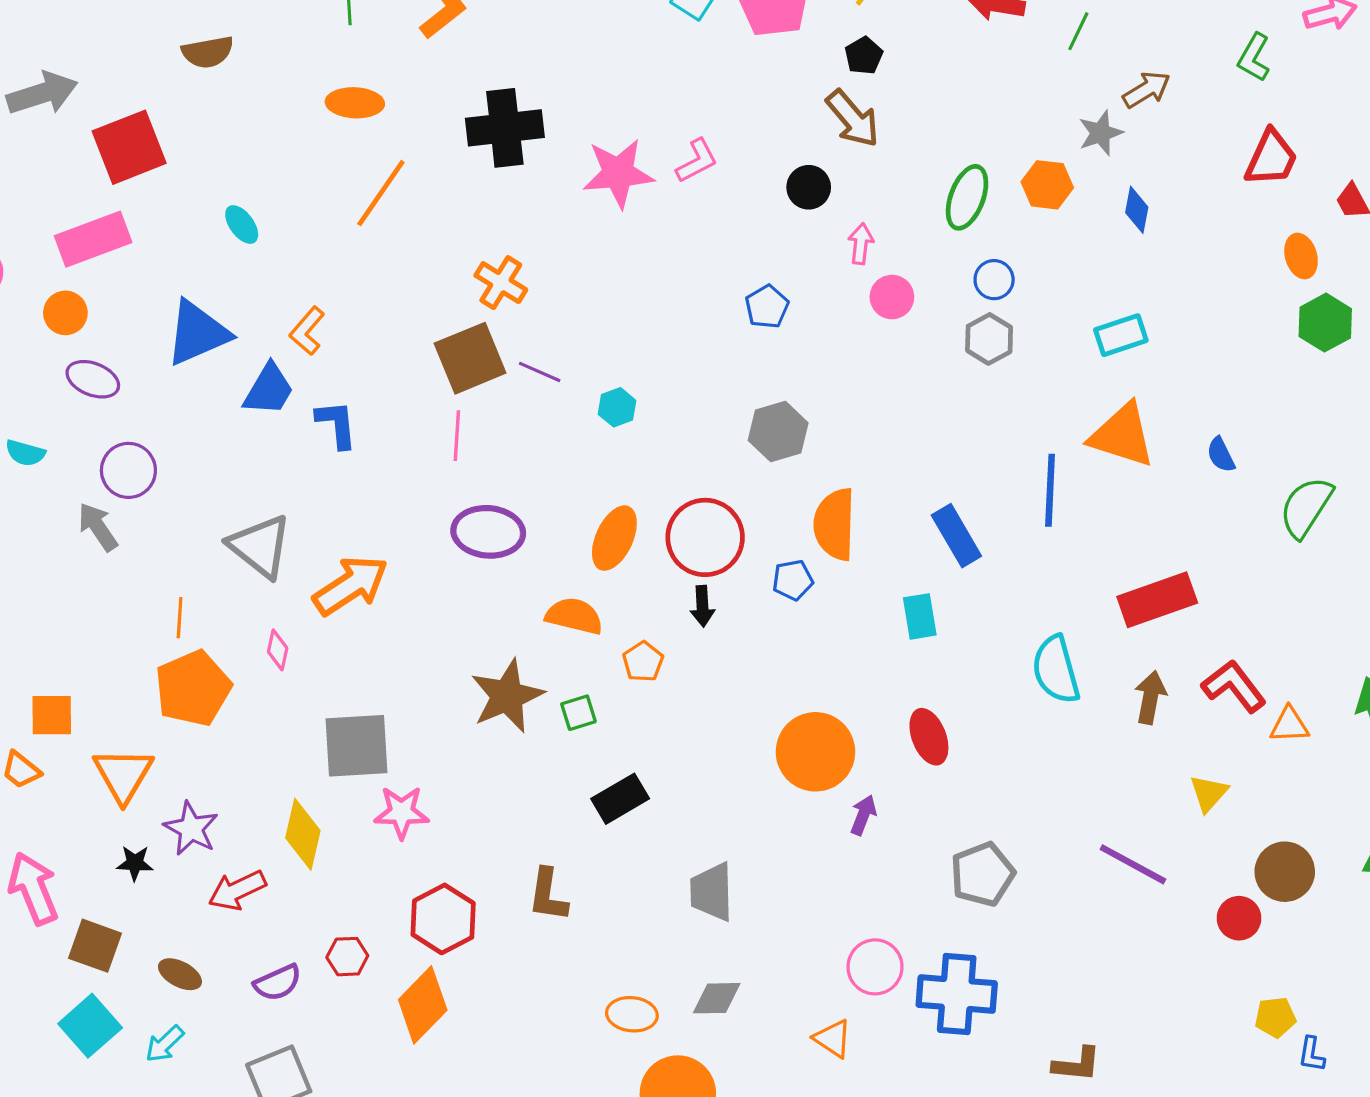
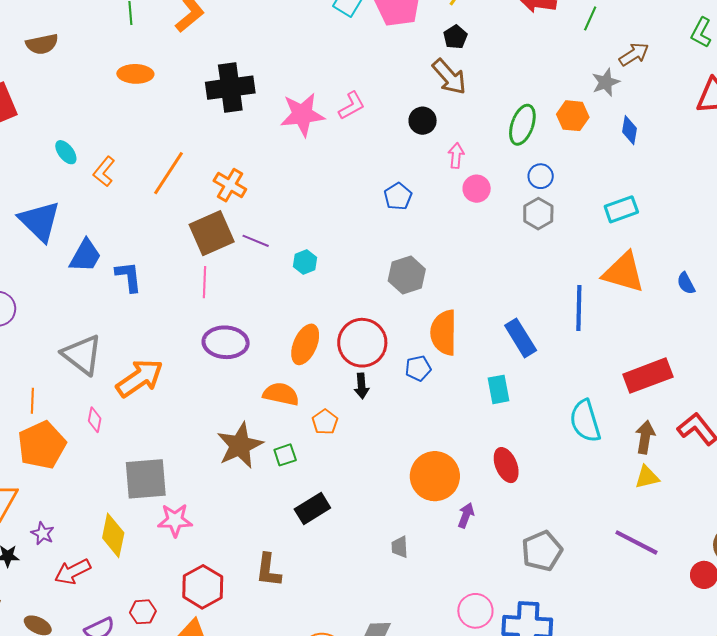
orange line: (381, 193) -> (168, 173), moved
orange L-shape: (307, 331) -> (104, 172), moved
blue triangle: (197, 333) -> (40, 221), turned -51
yellow triangle: (1209, 793) -> (647, 477), moved, turned 36
purple star: (191, 829) -> (43, 533), size x0.7
gray trapezoid: (712, 892) -> (400, 547), moved, size x0.6

